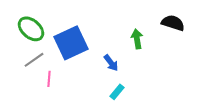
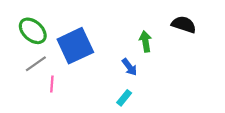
blue arrow: (111, 63) -> (130, 67), moved

